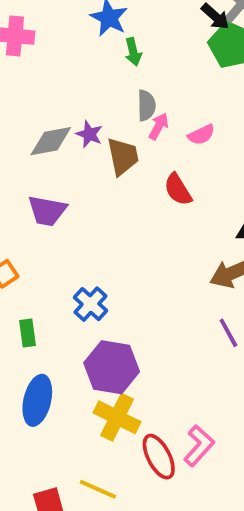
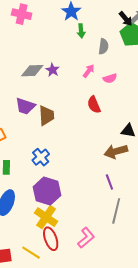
gray semicircle: (146, 105) -> (103, 46), moved
brown trapezoid: (123, 156) -> (46, 116), moved
red ellipse: (159, 457) -> (51, 239), moved

